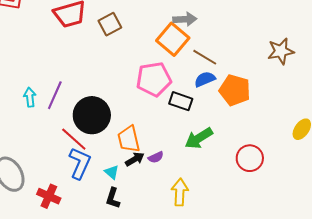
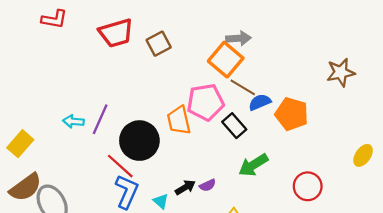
brown line: (205, 57) -> (243, 87), moved
cyan arrow: (30, 97) -> (73, 121), turned -78
black rectangle: (181, 101) -> (234, 126), turned 30
orange trapezoid: (129, 139) -> (179, 120), moved

